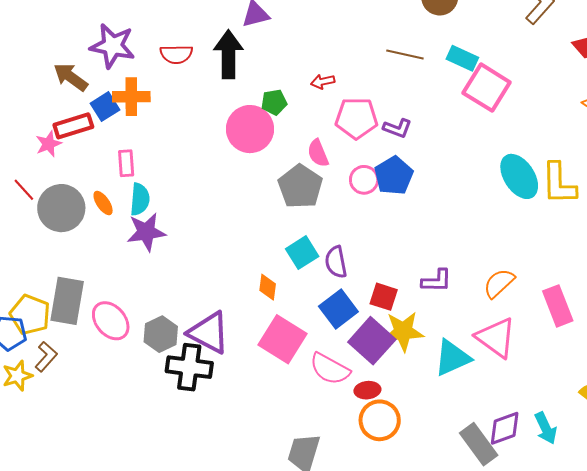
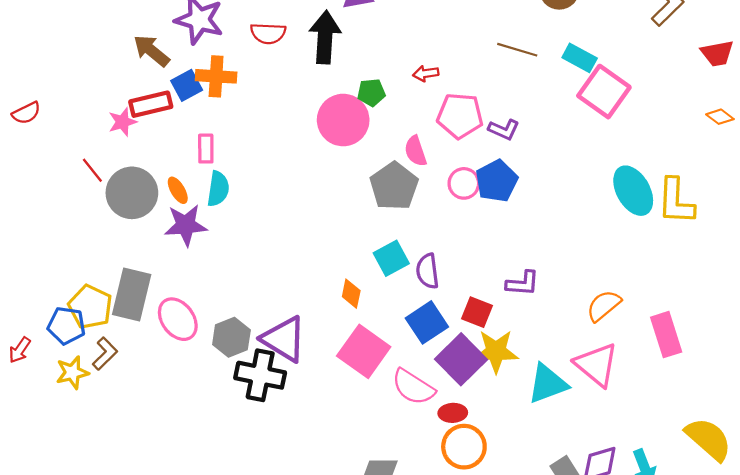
purple star: (146, 232) -> (186, 225), moved
purple L-shape: (437, 281) -> (523, 283), moved

